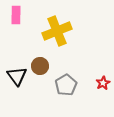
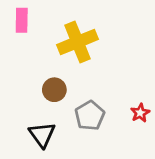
black triangle: (17, 76) -> (42, 135), moved

